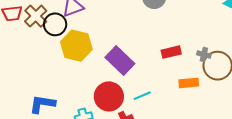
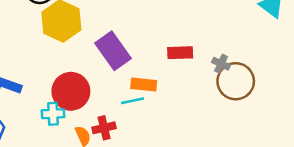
orange rectangle: (189, 83) -> (144, 85), moved
red circle: (109, 96) -> (71, 91), moved

